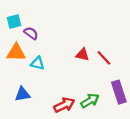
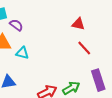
red triangle: (82, 55) -> (78, 24), moved

